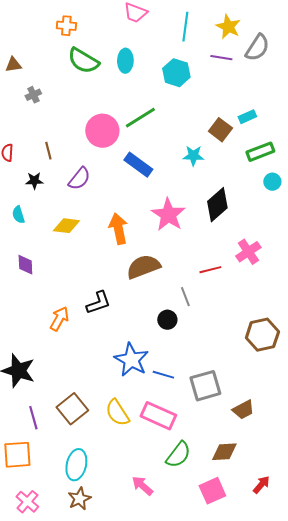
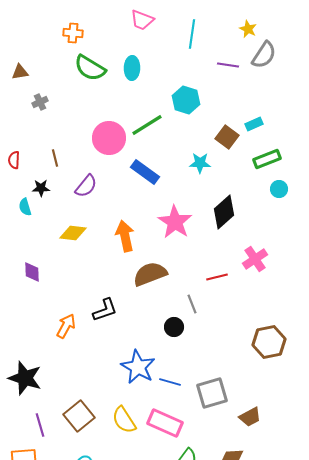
yellow star: (228, 27) -> (248, 29), moved, size x0.7
cyan hexagon: (176, 73) -> (186, 100), moved
cyan semicircle: (18, 215) -> (25, 207), moved

